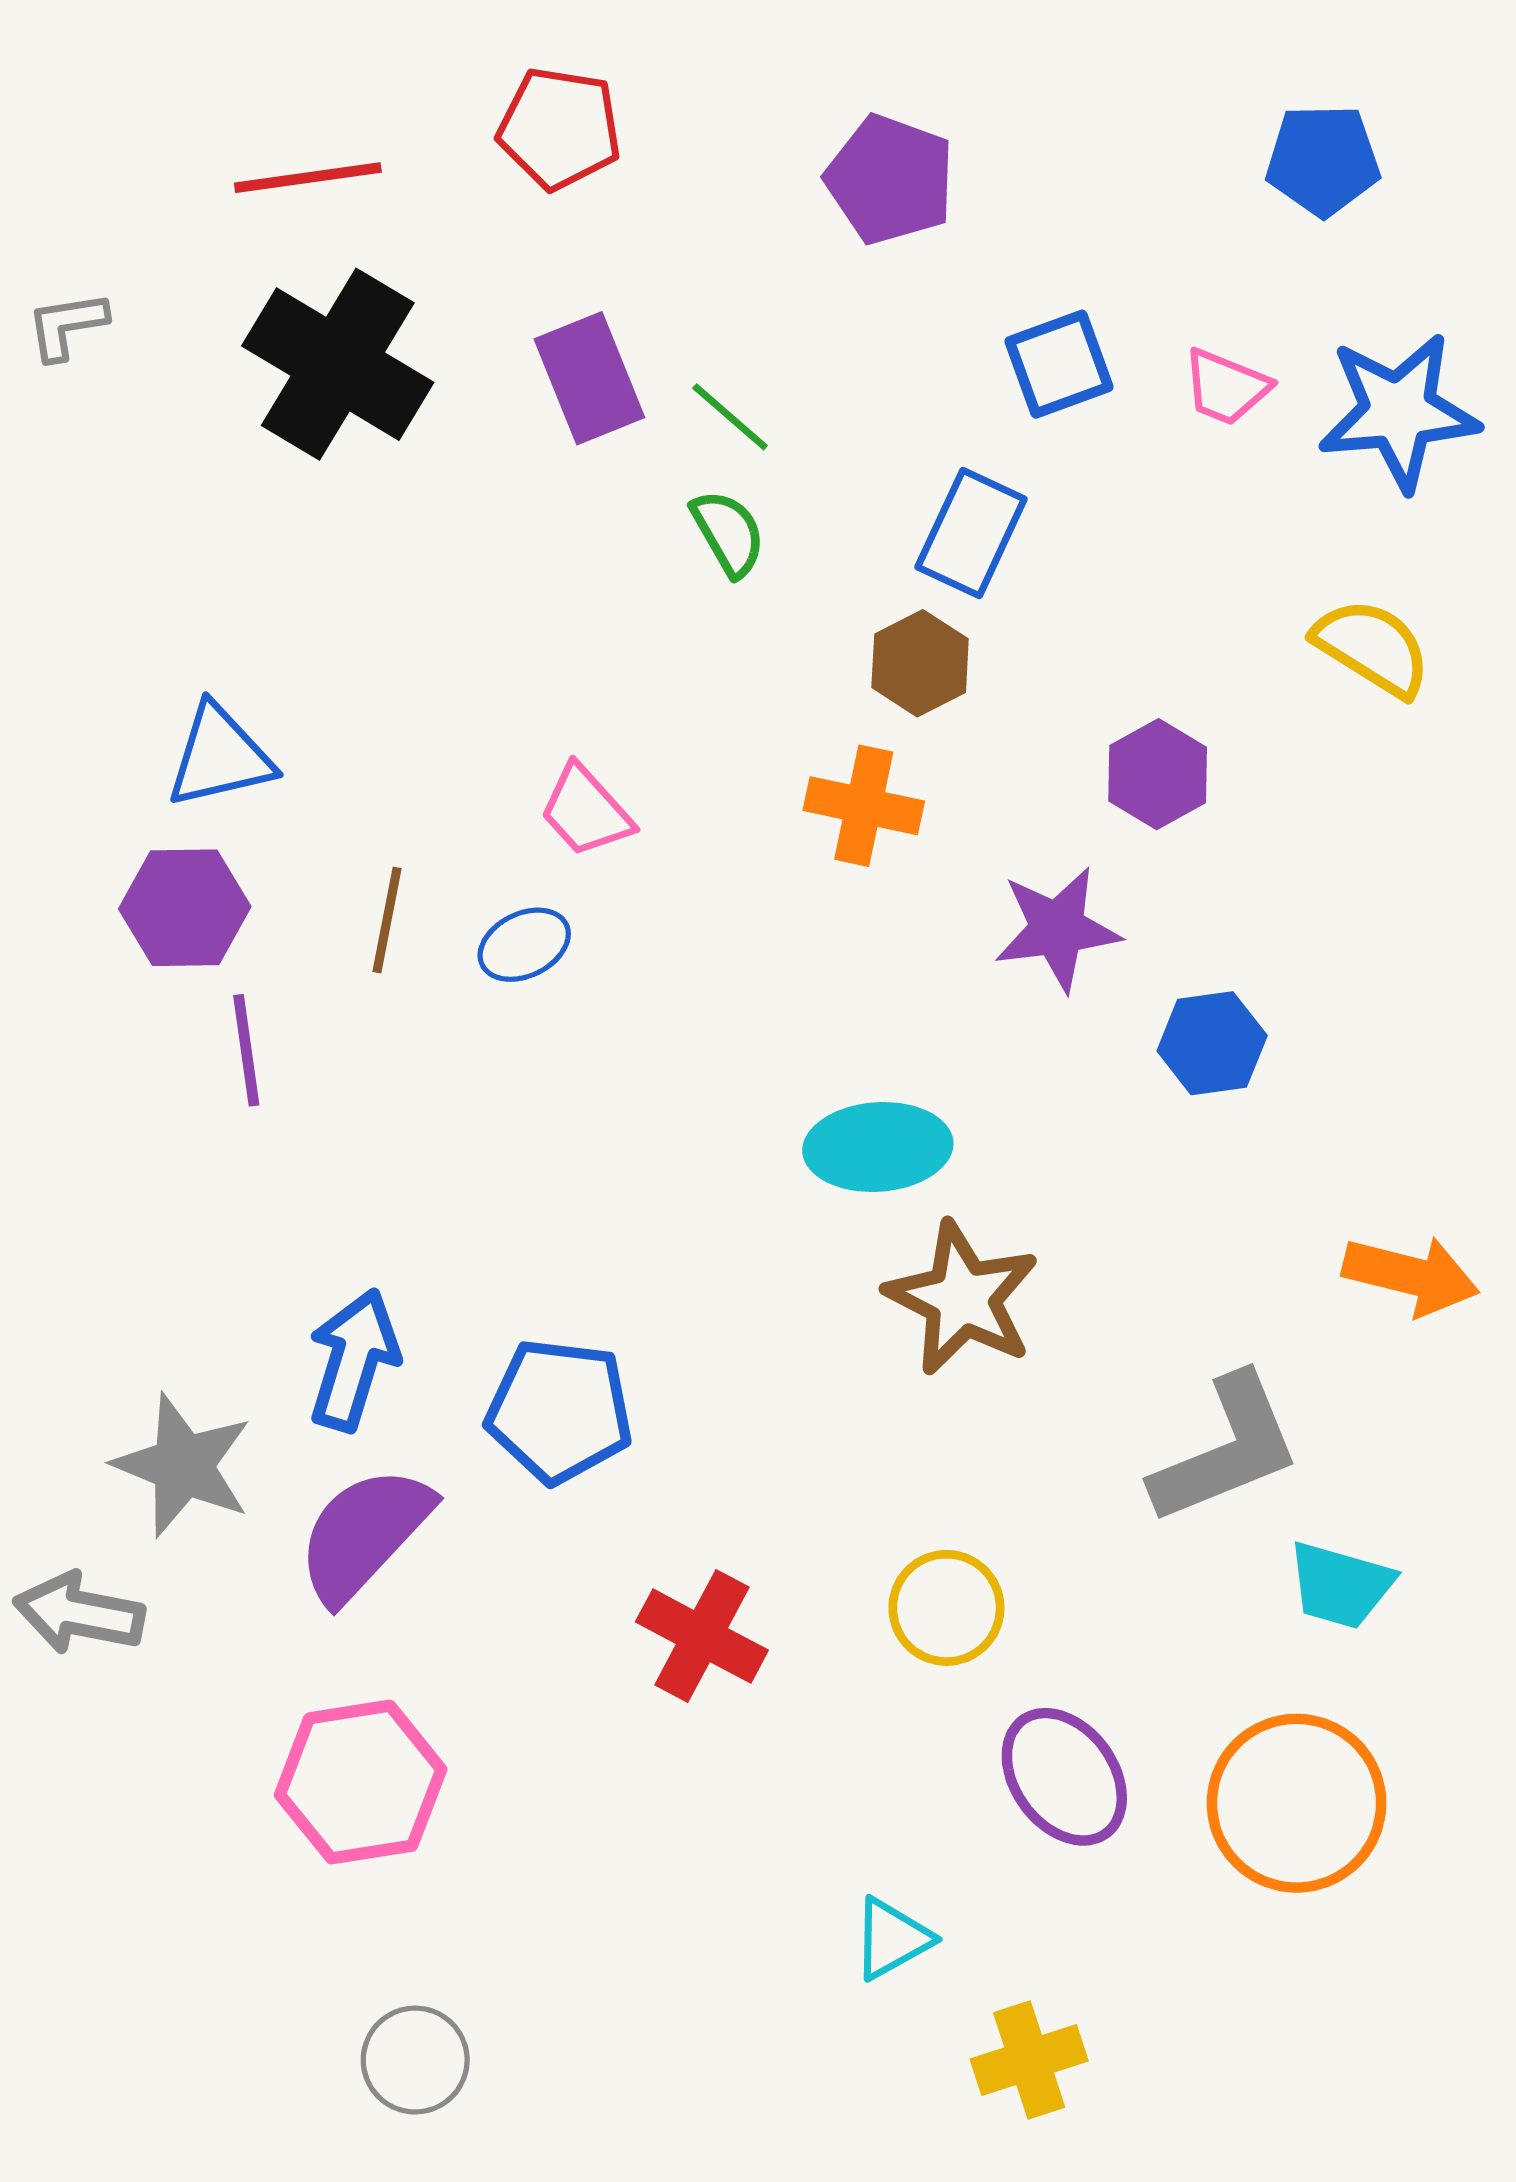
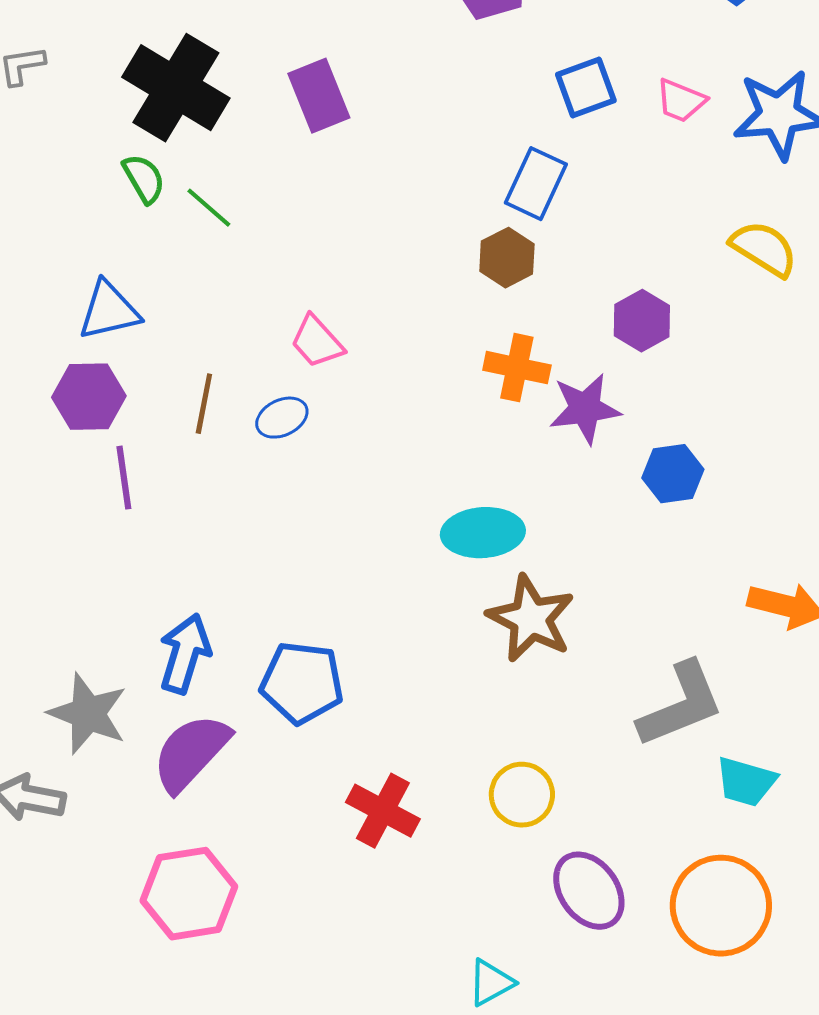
green line: (730, 417) -> (209, 208), moved
green semicircle: (728, 533) -> (144, 179), moved
orange cross: (864, 806) -> (517, 368), moved

